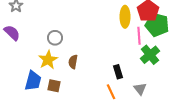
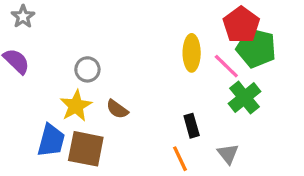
yellow ellipse: (125, 17) -> (192, 53), moved
pink line: (139, 36) -> (226, 66), turned -42
brown semicircle: (73, 62) -> (117, 109), turned -64
brown square: (54, 86) -> (86, 149), size x1.6

